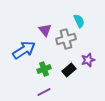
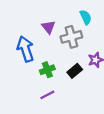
blue arrow: (24, 50) -> (25, 49), turned -75

